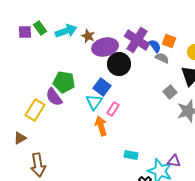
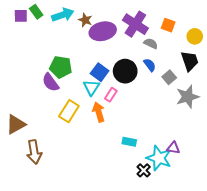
blue semicircle: (155, 46) -> (150, 65), moved
gray semicircle: (162, 58) -> (151, 44), moved
black circle: (119, 64) -> (125, 71), moved
yellow rectangle: (35, 110) -> (69, 111), moved
brown triangle: (20, 138) -> (16, 124), size x1.5

